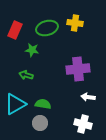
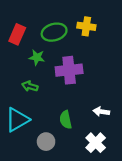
purple cross: (78, 69) -> (69, 70), moved
green semicircle: (43, 104) -> (66, 120), moved, turned -112
white cross: (83, 124) -> (96, 143), turned 30

